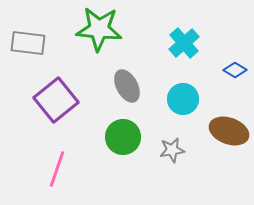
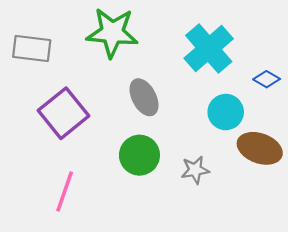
cyan cross: (184, 43) -> (209, 49), size x1.4
cyan circle: (183, 99) -> (226, 112), moved

